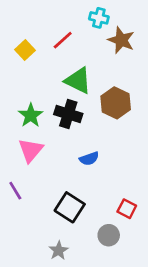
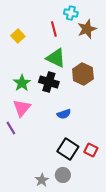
red line: (63, 40) -> (54, 29), moved, turned -63
brown star: (121, 40) -> (87, 29), turned 30
purple line: (15, 191) -> (11, 128), moved
black square: (70, 207) -> (68, 149), moved
gray circle: (109, 235) -> (63, 175), moved

